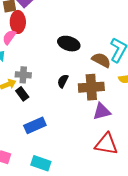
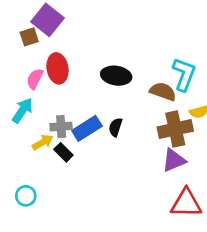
red ellipse: (18, 22) -> (58, 68), moved
brown cross: (91, 87) -> (175, 129), moved
blue rectangle: (35, 125) -> (87, 128), moved

